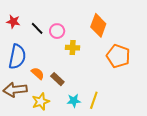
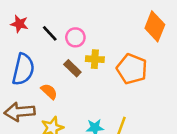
orange diamond: (98, 25) -> (155, 26), moved
orange pentagon: (118, 56) -> (132, 69), moved
brown rectangle: (57, 79) -> (72, 68), moved

